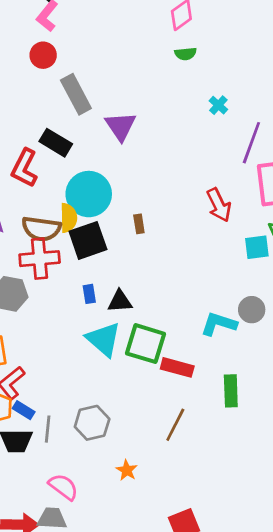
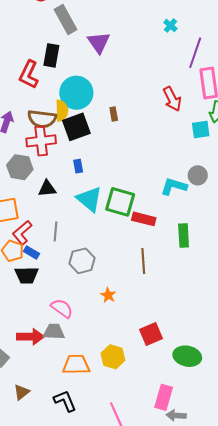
black rectangle: (56, 143) -> (51, 55), turned 70
black triangle: (120, 301) -> (47, 189), moved
brown line: (175, 425) -> (143, 261), turned -30
gray line: (48, 429) -> (55, 231), moved

